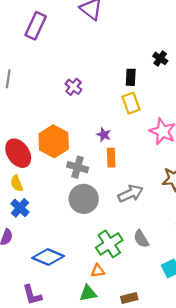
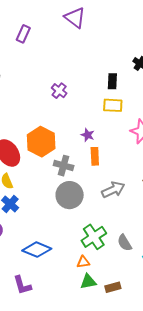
purple rectangle: (36, 26) -> (23, 34), size x0.7
yellow rectangle: (131, 103) -> (113, 105), turned -66
gray semicircle: (141, 239) -> (125, 243), moved
green triangle: (88, 293) -> (88, 282), moved

